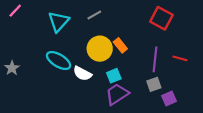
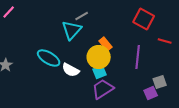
cyan triangle: (59, 21) -> (72, 30), moved
yellow circle: (100, 49) -> (99, 57), moved
red line: (180, 58) -> (165, 41), moved
gray square: (154, 84) -> (160, 82), moved

